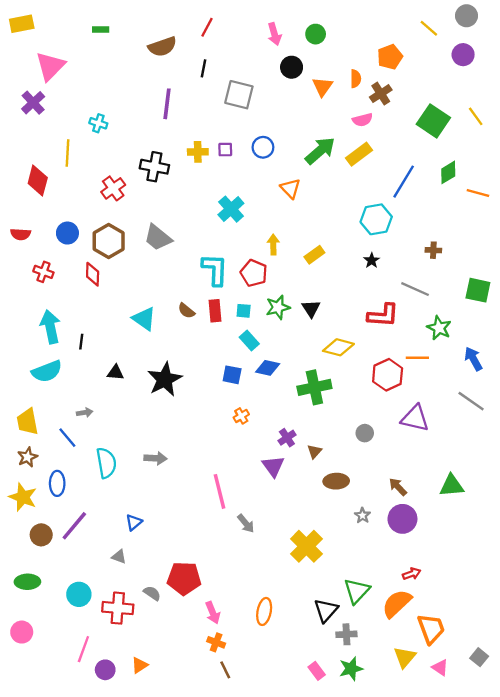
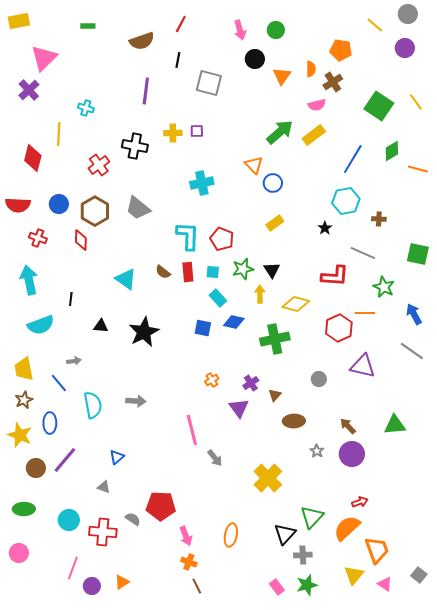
orange pentagon: (390, 57) -> (341, 50), turned 30
blue circle: (263, 147) -> (273, 183), moved
cyan cross: (231, 209) -> (202, 183), turned 30
cyan hexagon: (376, 219) -> (346, 201), moved
red semicircle: (21, 234) -> (18, 205), size x1.4
yellow arrow: (273, 244) -> (260, 294), moved
cyan arrow: (50, 327) -> (29, 280), moved
orange cross: (241, 416) -> (212, 380), moved

